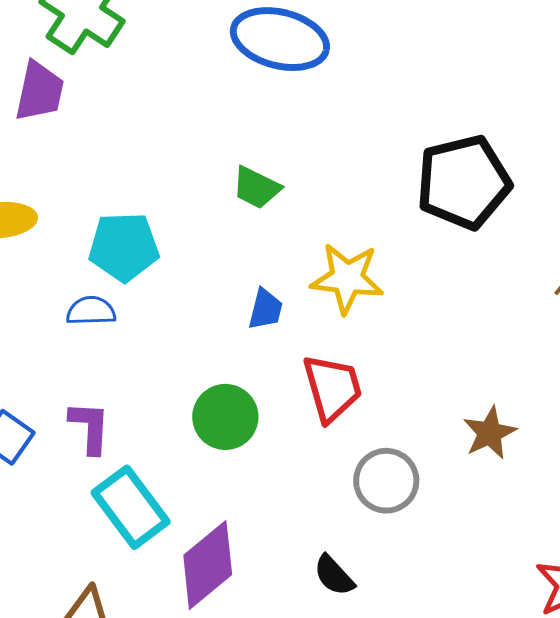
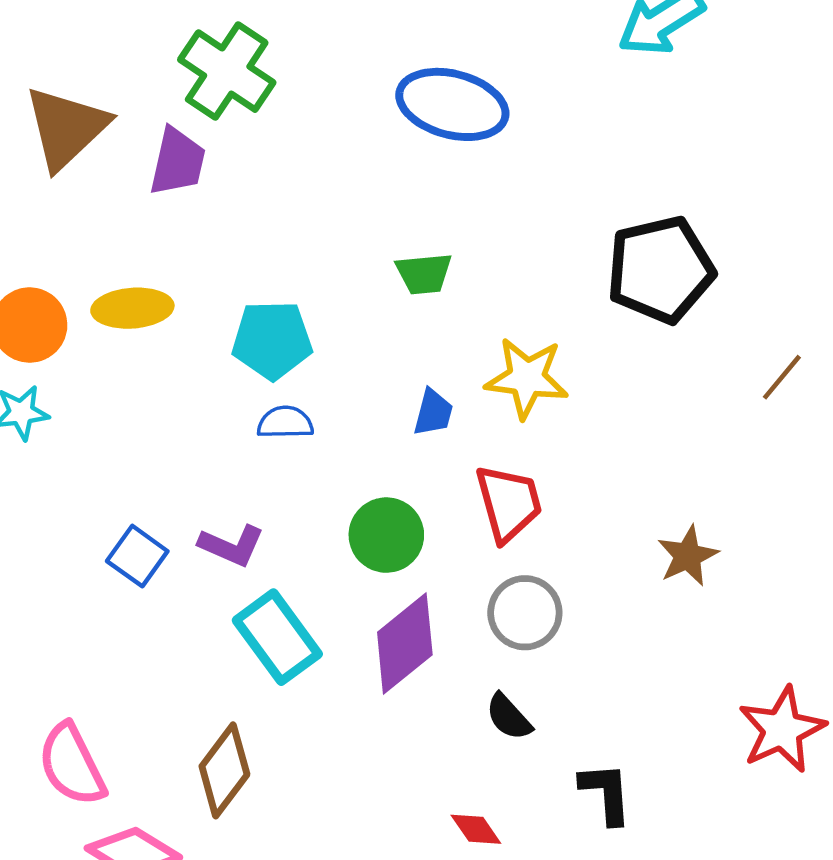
green trapezoid: (256, 188) -> (424, 274), turned -32
blue semicircle: (91, 311) -> (285, 423), moved
purple L-shape: (90, 427) -> (232, 546), turned 110
gray circle: (386, 481) -> (525, 613), moved
purple diamond: (208, 565) -> (405, 644), moved

